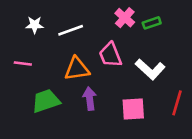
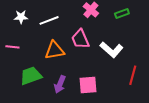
green rectangle: (152, 23) -> (122, 13), moved
purple arrow: (90, 99) -> (60, 84), moved, turned -150
pink square: (133, 109) -> (88, 85), moved

